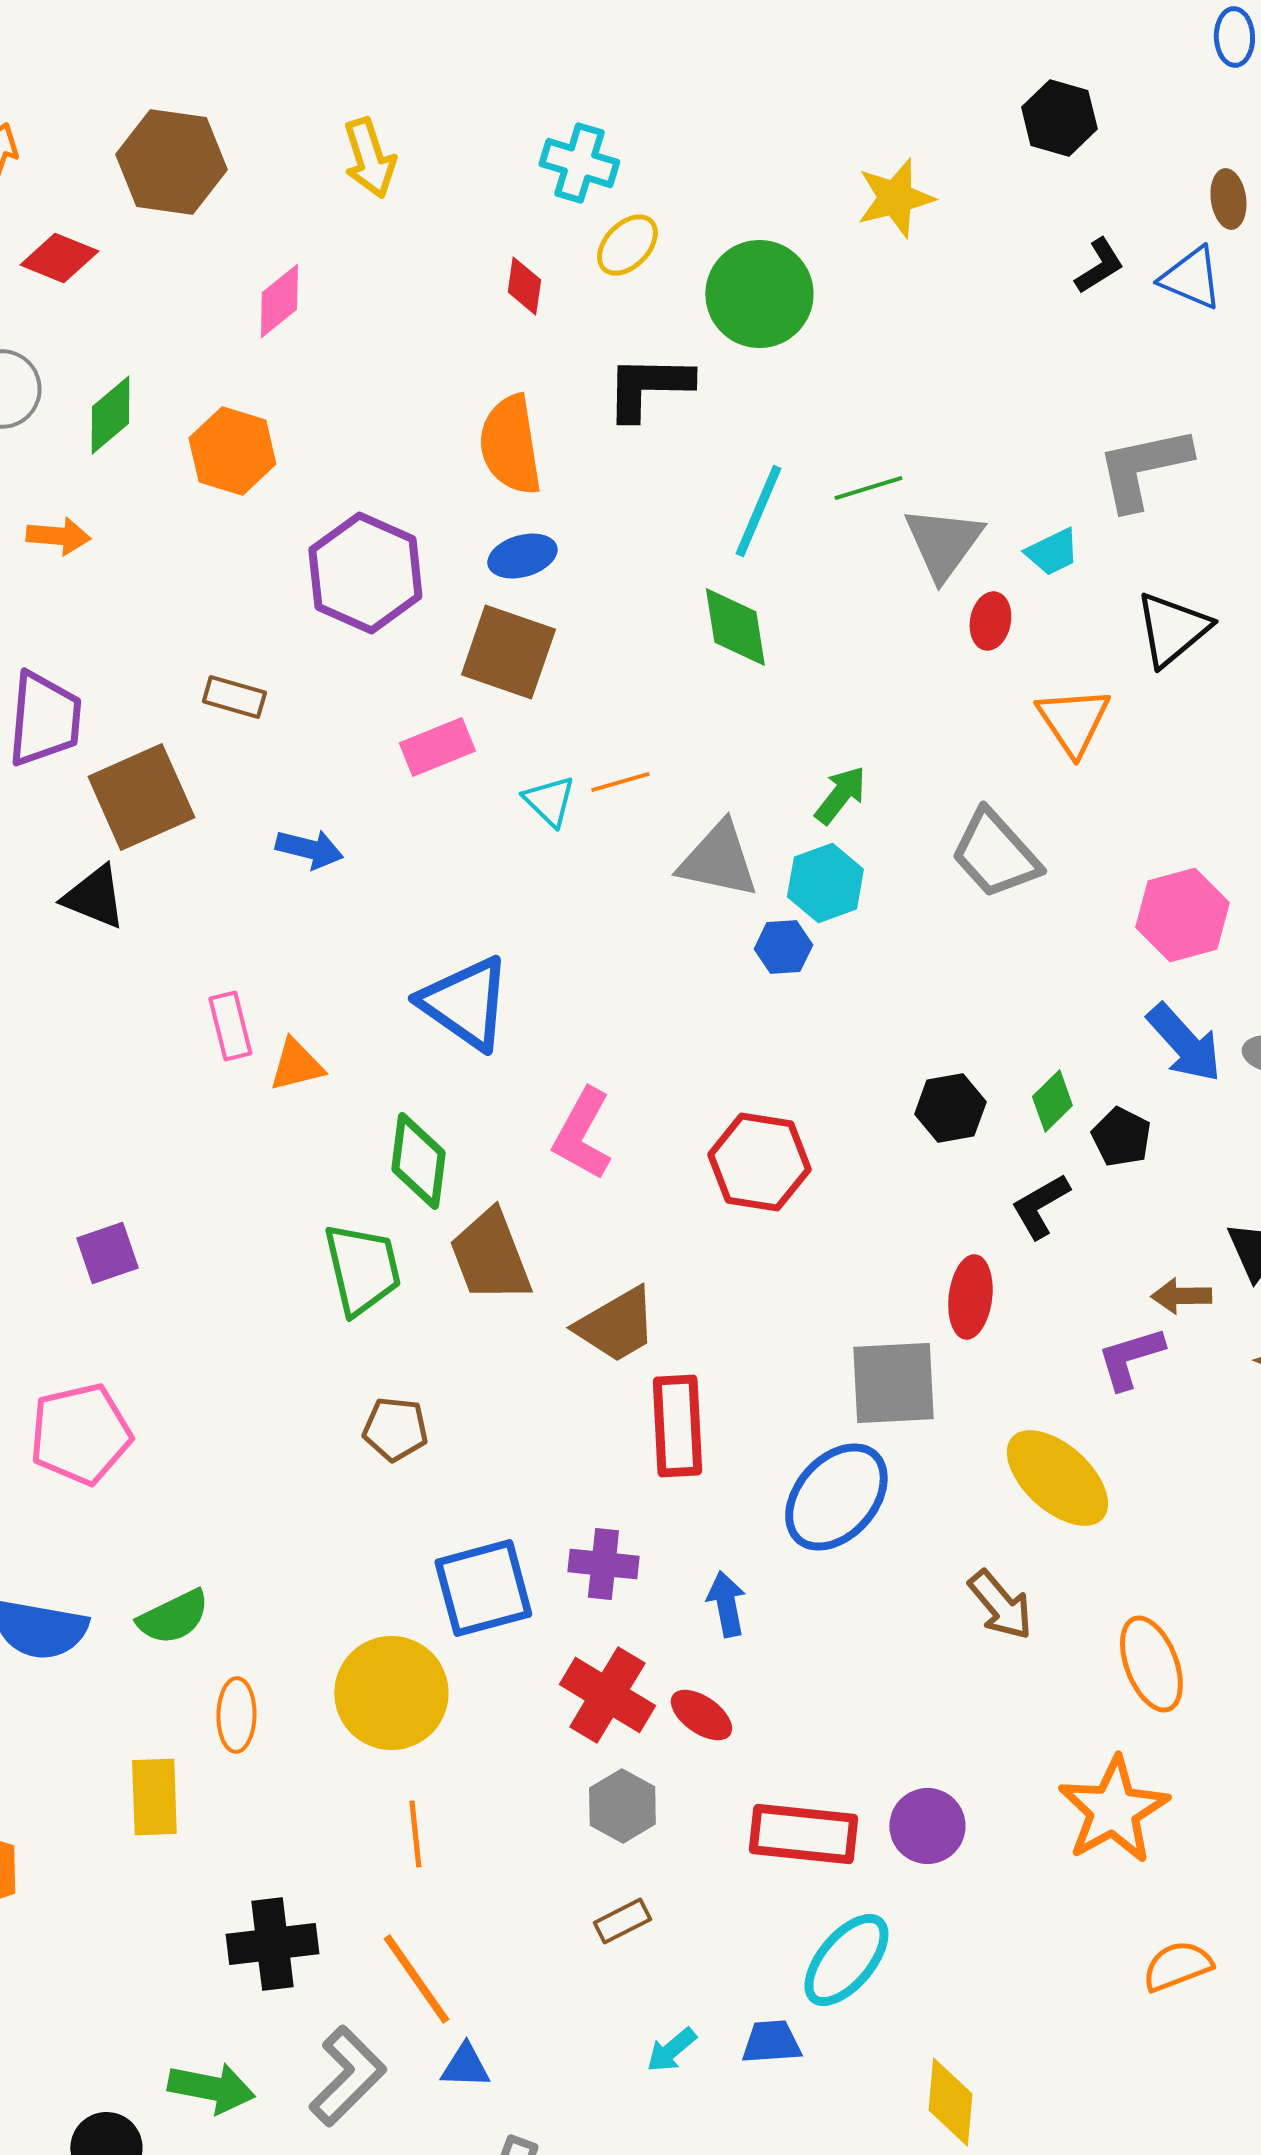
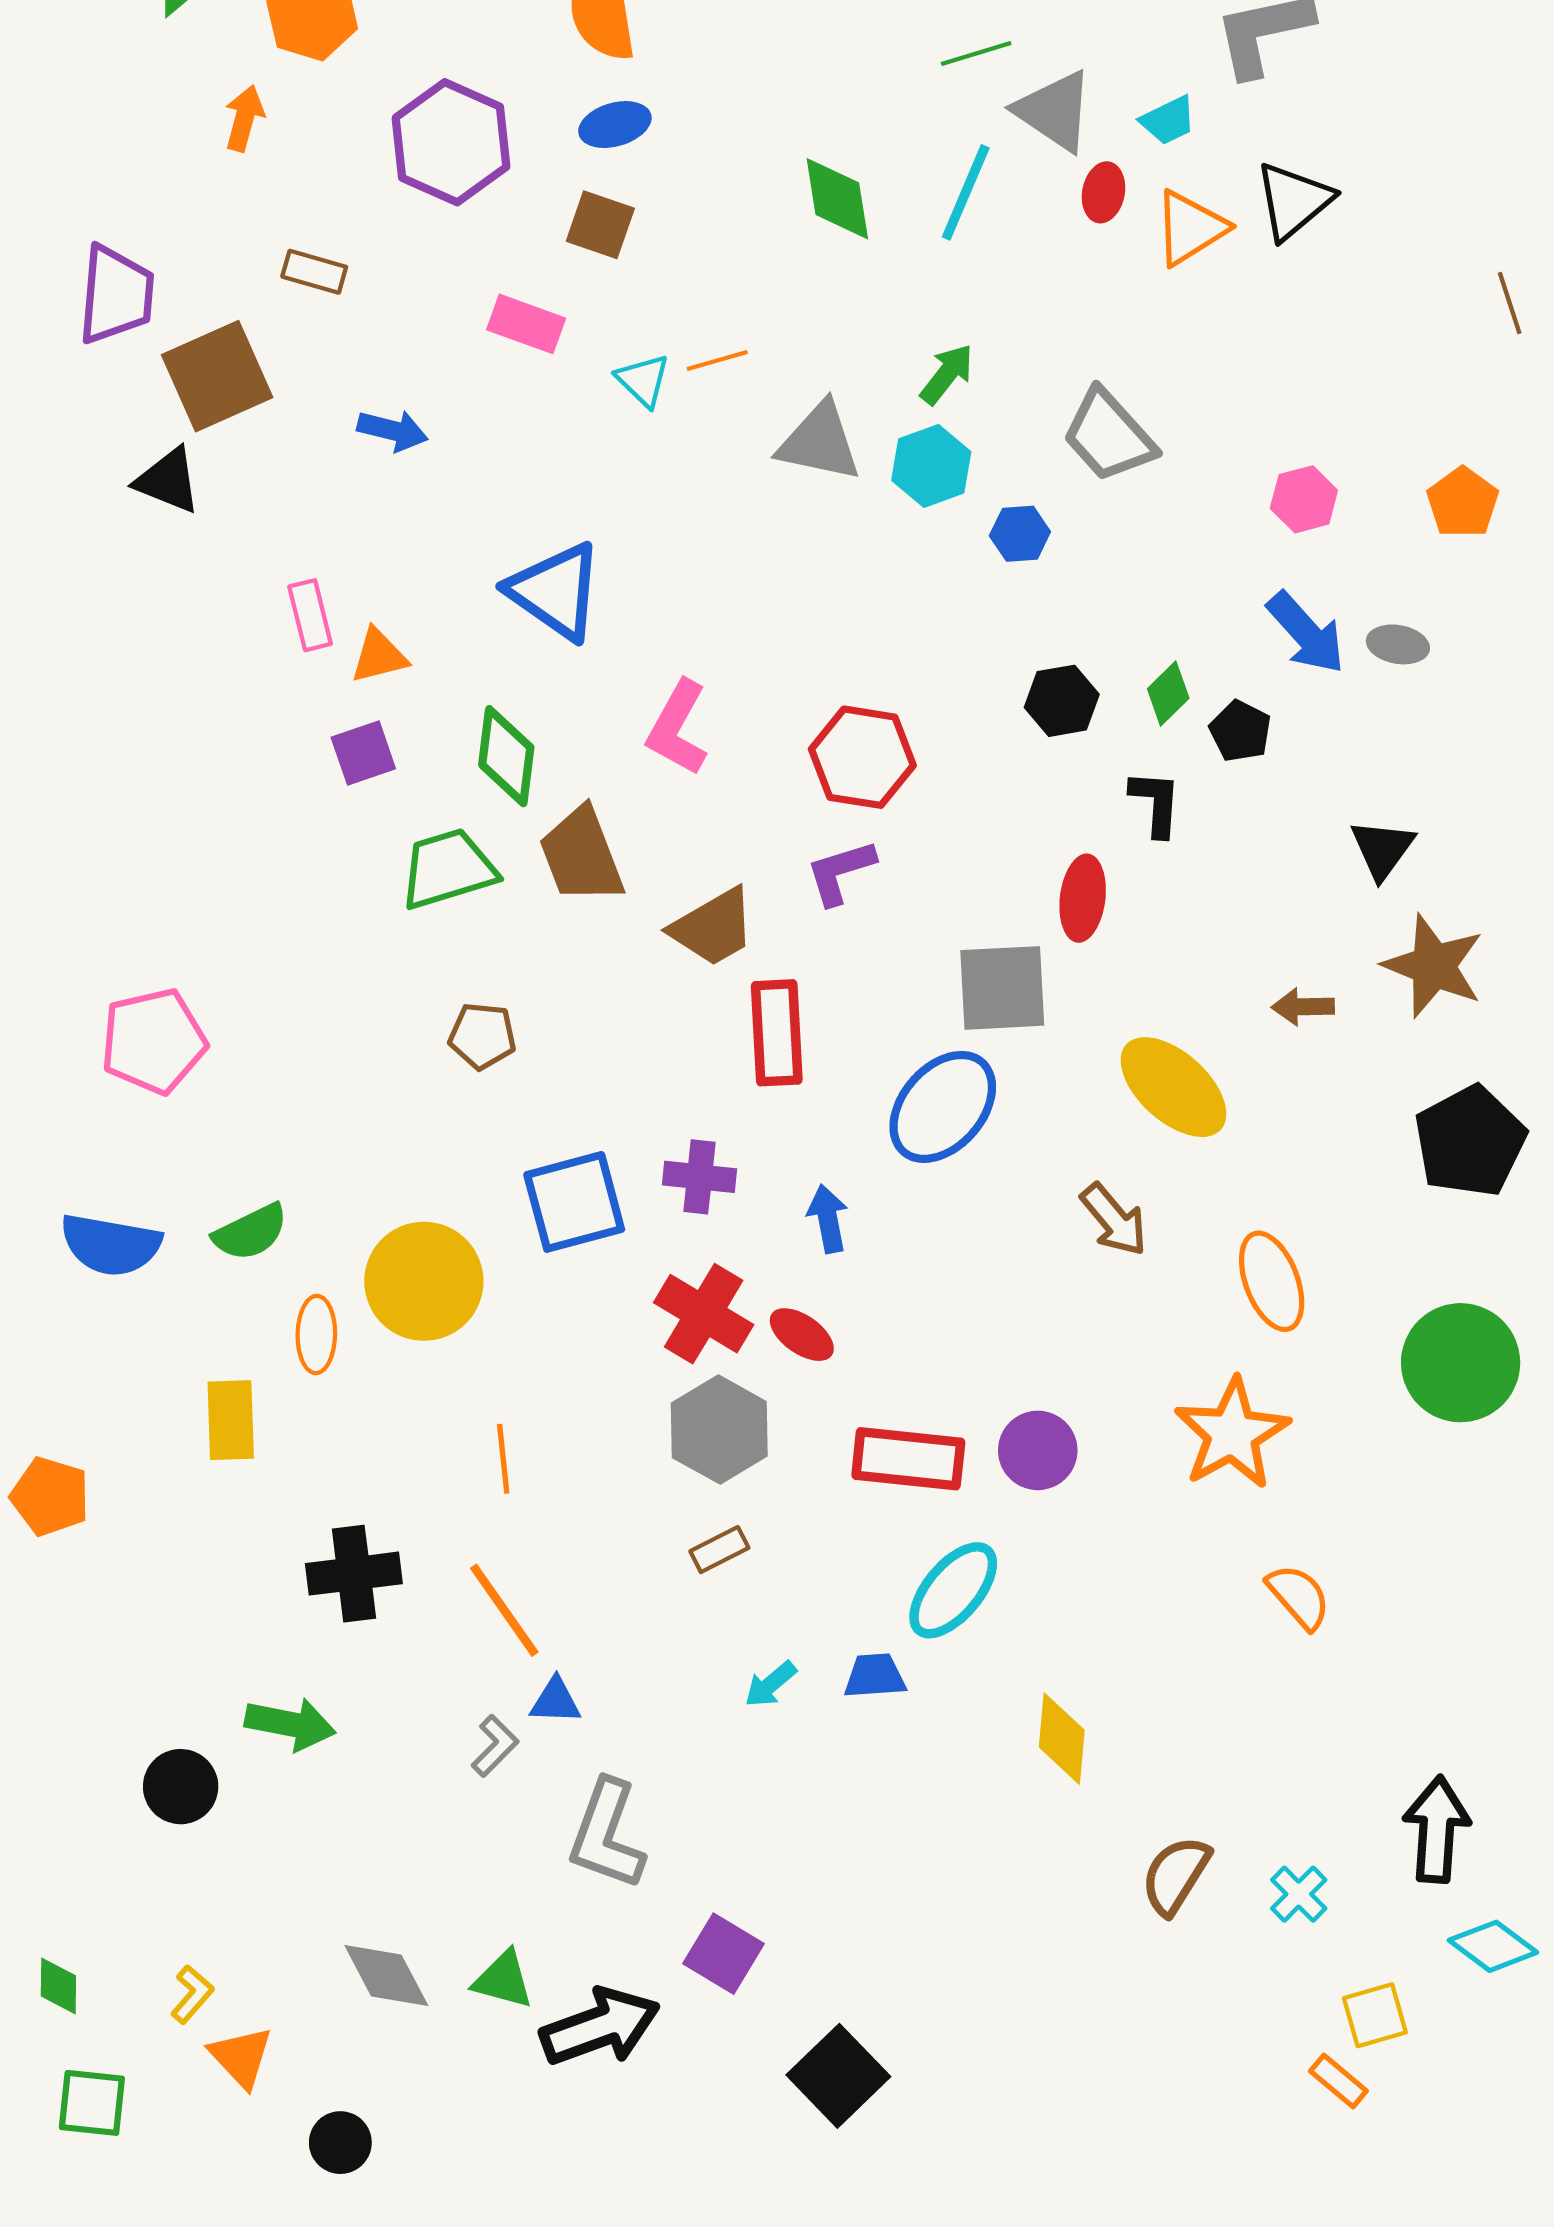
cyan line: (758, 511) -> (966, 192), moved
orange arrow: (58, 536) -> (244, 118), moved, turned -80
gray triangle: (943, 543) -> (1054, 111), turned -32
brown square: (508, 652) -> (600, 225), size x0.7
orange triangle: (1073, 721) -> (1190, 228), moved, turned 32
pink rectangle: (437, 747) -> (526, 324), turned 42
pink hexagon: (1182, 915) -> (1304, 499), size x0.7
blue hexagon: (783, 947) -> (1020, 534), moved
black L-shape: (1040, 1206) -> (1156, 803), turned 124
purple square: (107, 1253) -> (363, 753), moved
green trapezoid: (362, 1269) -> (448, 869), turned -94
brown arrow: (1181, 1296) -> (1303, 1007), moved
purple L-shape: (1130, 1358) -> (840, 872), moved
yellow circle: (391, 1693) -> (424, 1281), moved
gray hexagon: (622, 1806) -> (719, 1430), size x1.4
orange semicircle: (1177, 1966) -> (1299, 1597), turned 70
gray L-shape: (347, 2076) -> (495, 1746), moved, size x0.6

